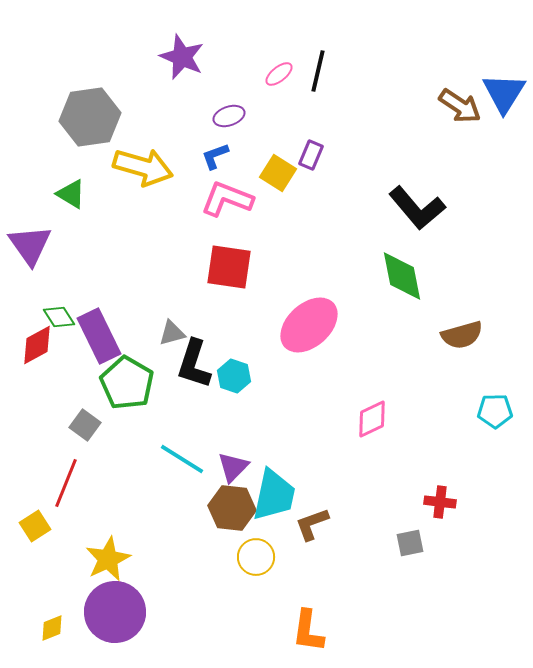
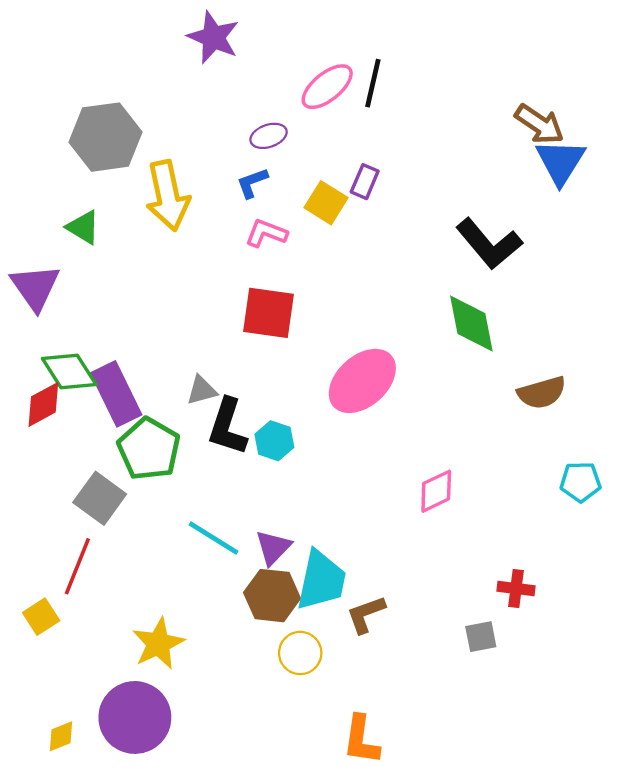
purple star: (182, 57) -> (213, 37), moved
pink ellipse: (279, 74) -> (327, 87), size x1.6
blue triangle: (504, 93) -> (561, 162), moved
yellow arrow: (143, 167) -> (168, 196), turned 62
pink L-shape: (227, 199) -> (266, 233), size x0.7
green diamond: (59, 317) -> (69, 372), size x1.5
gray square: (85, 425) -> (100, 498), size x1.4
yellow star: (108, 559) -> (158, 644), moved

